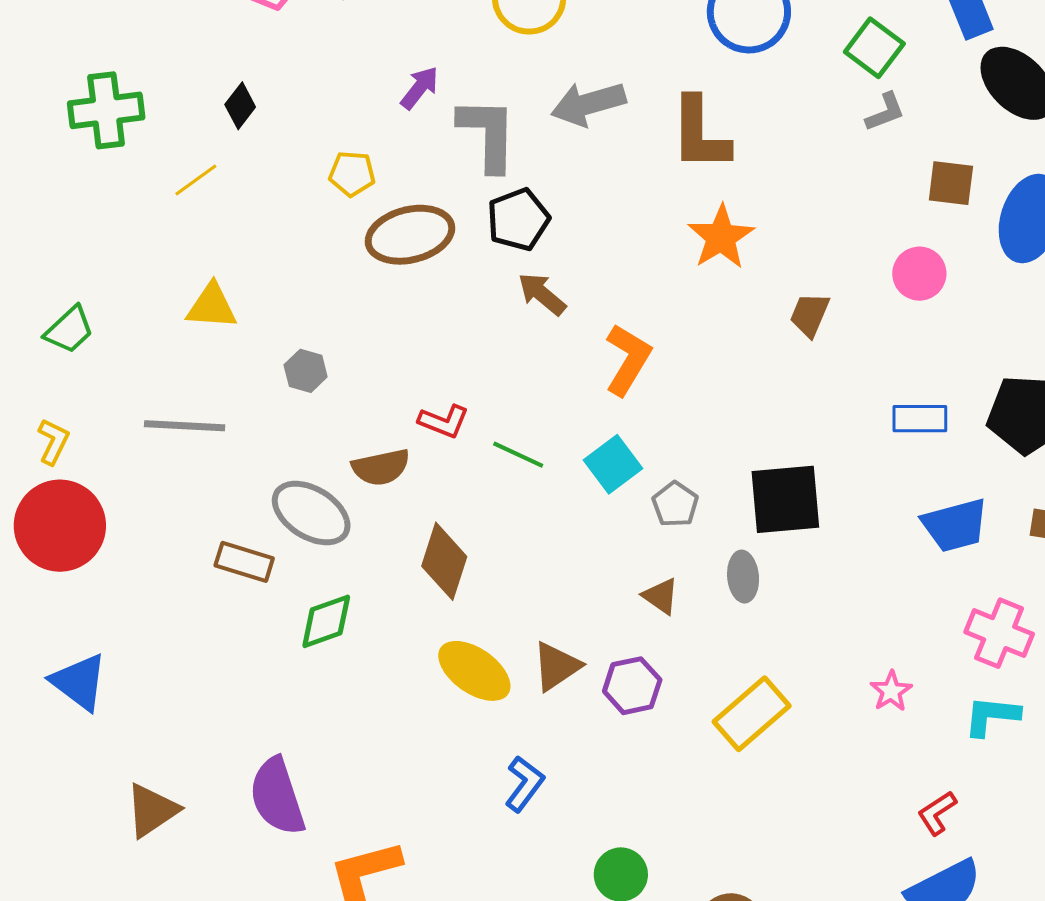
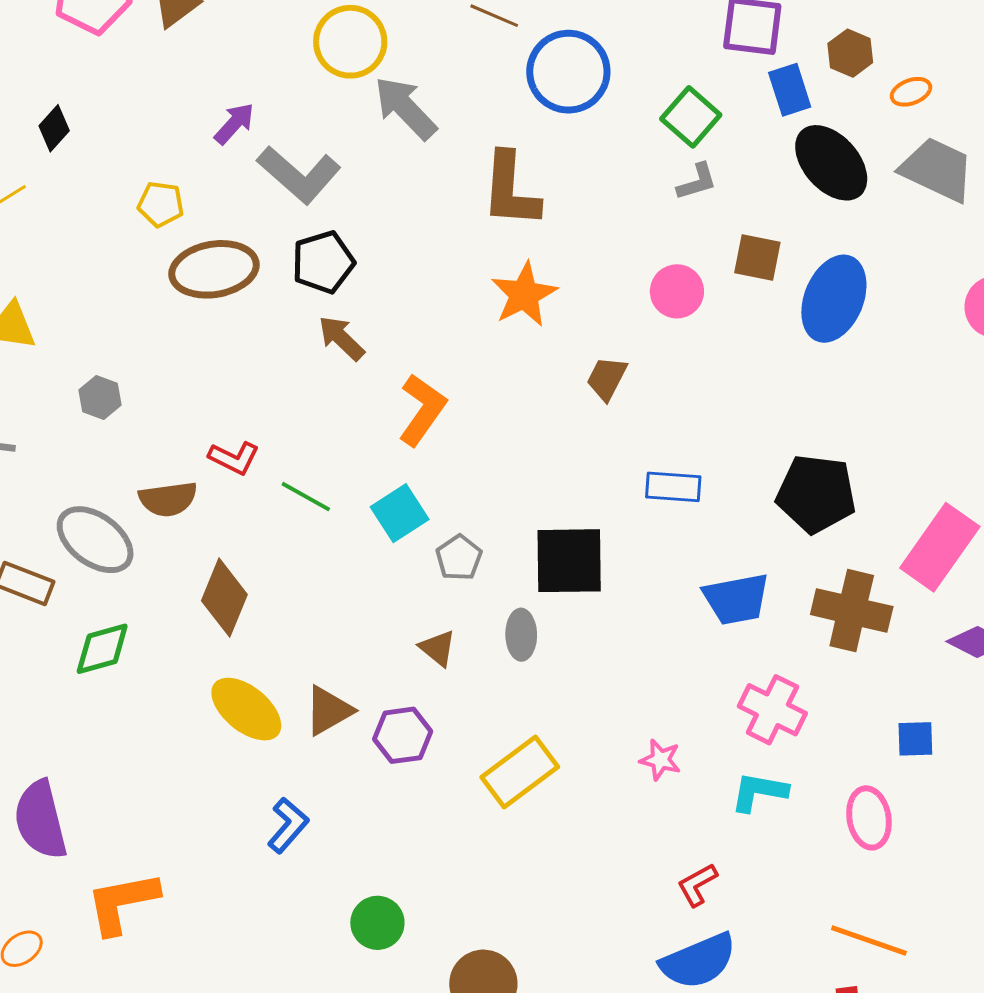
gray arrow: (588, 104) -> (405, 108), moved, turned 58
gray L-shape: (488, 134) -> (299, 175), turned 126
pink circle: (919, 274) -> (677, 291), moved
blue rectangle: (920, 419) -> (673, 487), moved
pink star: (891, 691) -> (660, 760), turned -30

